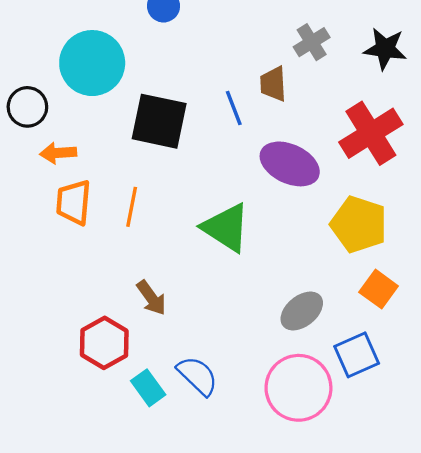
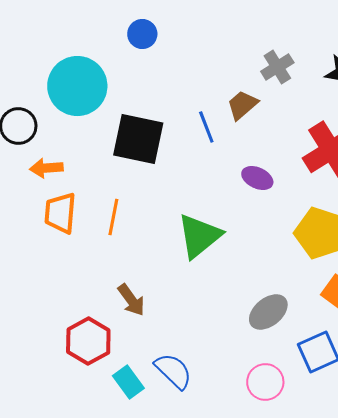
brown trapezoid: (273, 84) -> (242, 105), turned 52
purple ellipse: (290, 164) -> (257, 178), size x0.6
green triangle: (226, 228) -> (199, 236), turned 48
pink circle: (298, 388) -> (265, 382), size x0.6

